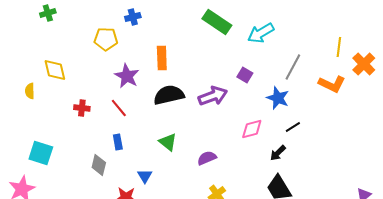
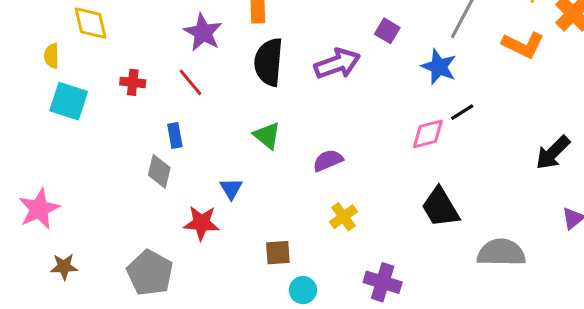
black semicircle: (169, 95) -> (269, 62), turned -72
pink diamond: (252, 129) -> (428, 134), moved
blue rectangle: (118, 142) -> (175, 135), moved
cyan square: (41, 153) -> (69, 101), moved
black arrow: (278, 153) -> (553, 153), moved, size x1.4

